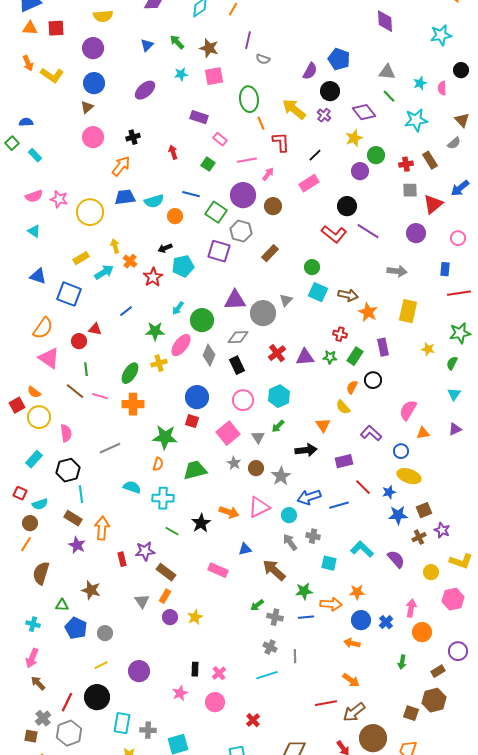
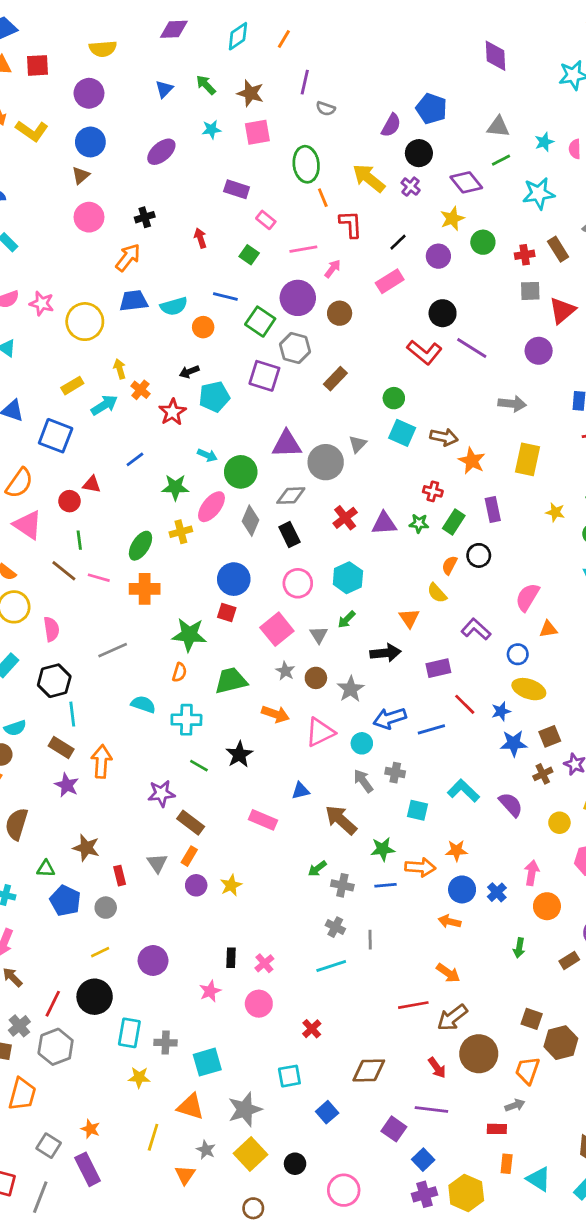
green line: (389, 96) -> (501, 160), turned -72
purple circle: (360, 171) -> (438, 256), moved
cyan arrow: (178, 308) -> (207, 455), turned -104
orange arrow: (229, 512) -> (276, 714), moved
red rectangle: (122, 559) -> (120, 876), moved
brown hexagon: (434, 700) -> (561, 1043), moved

